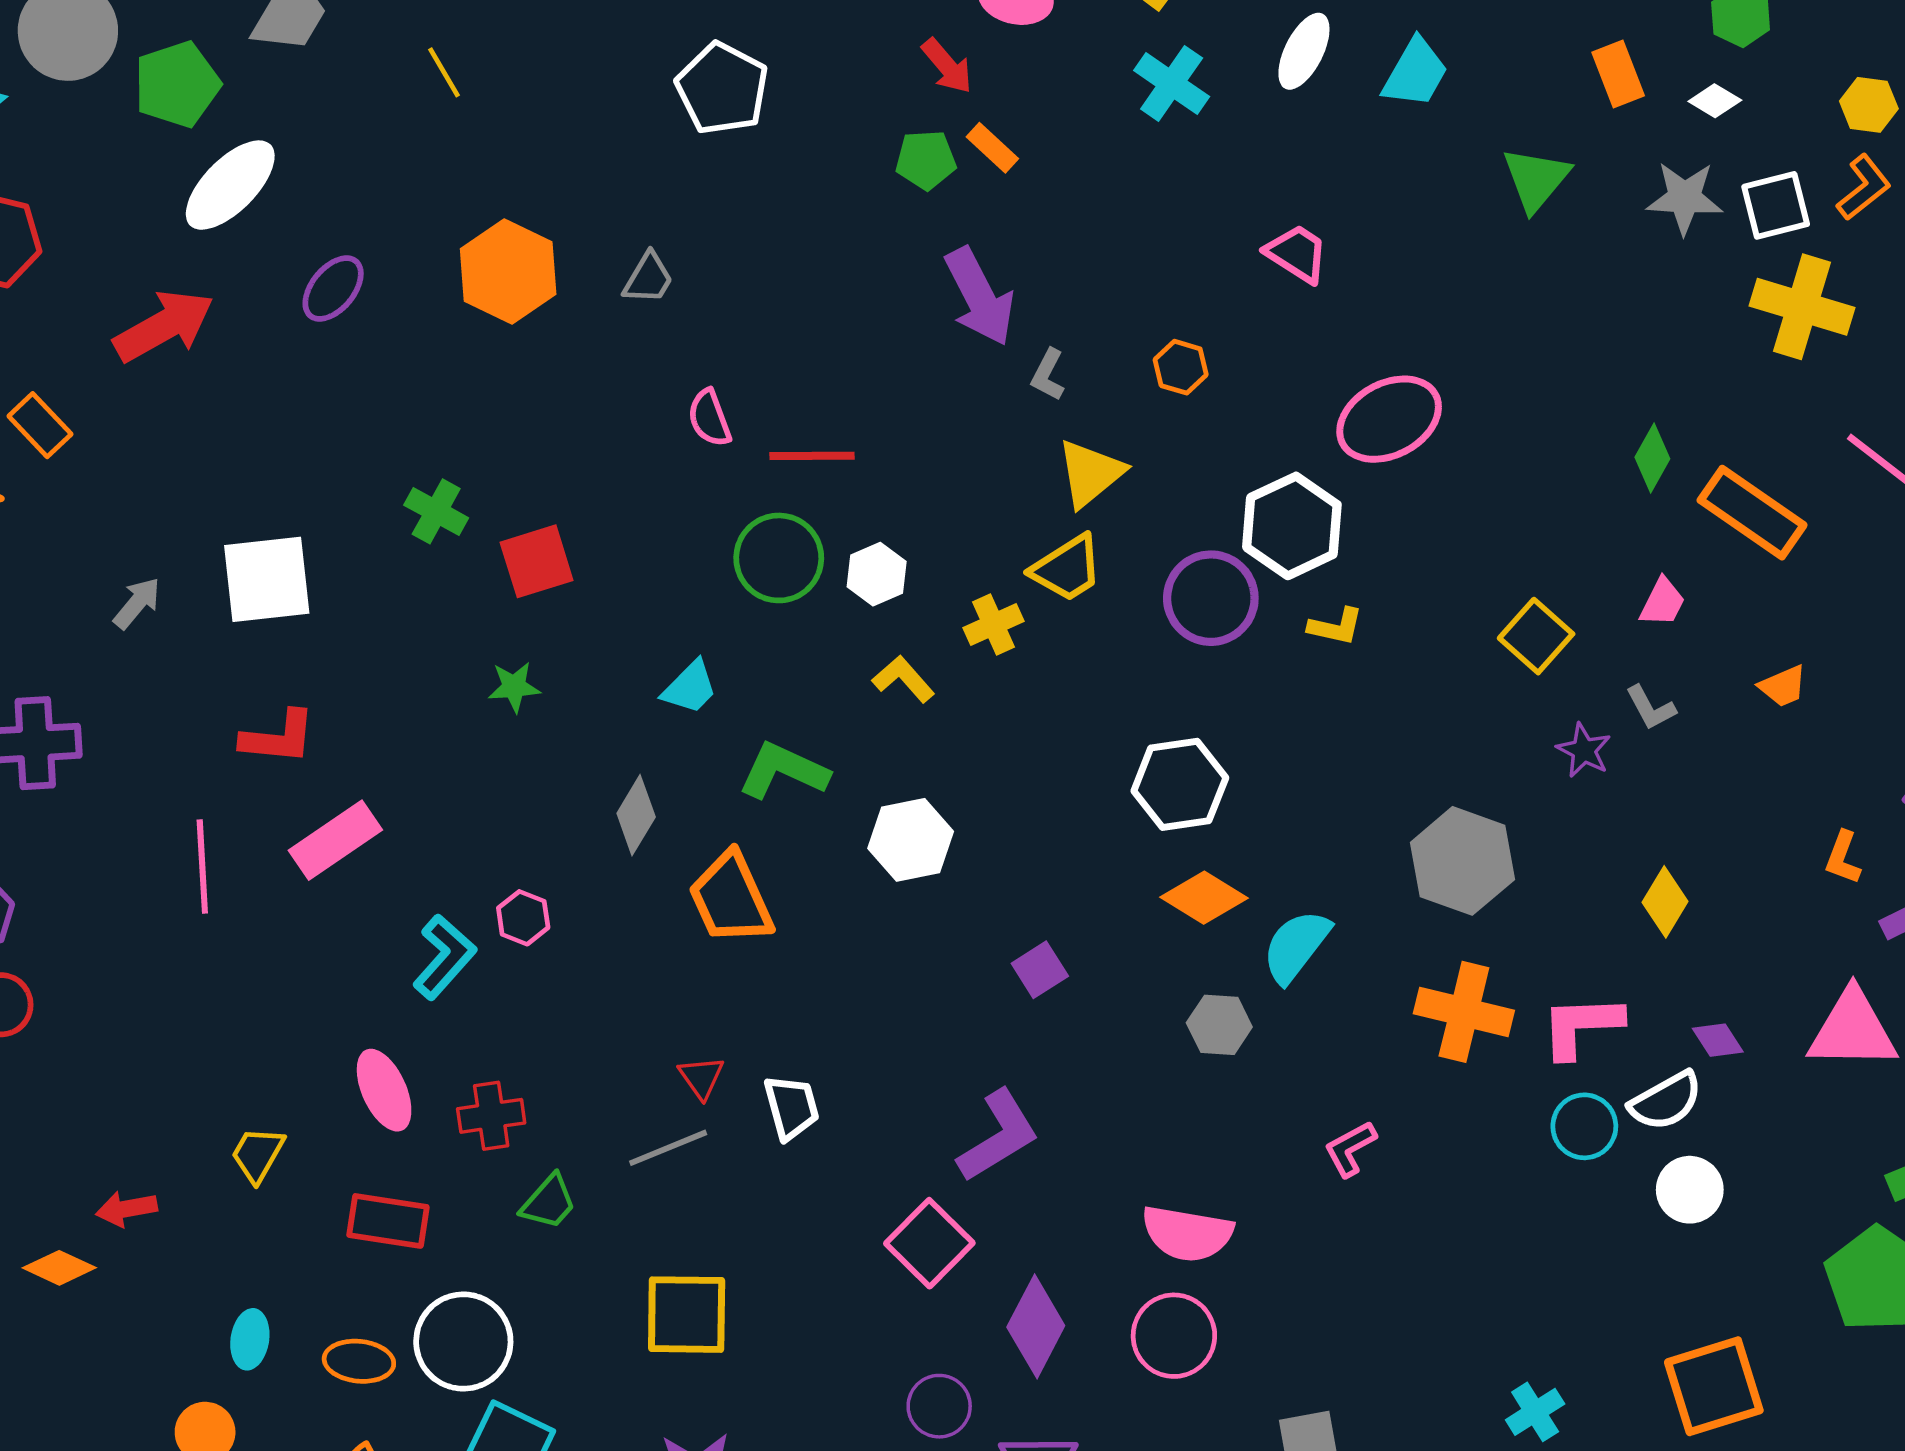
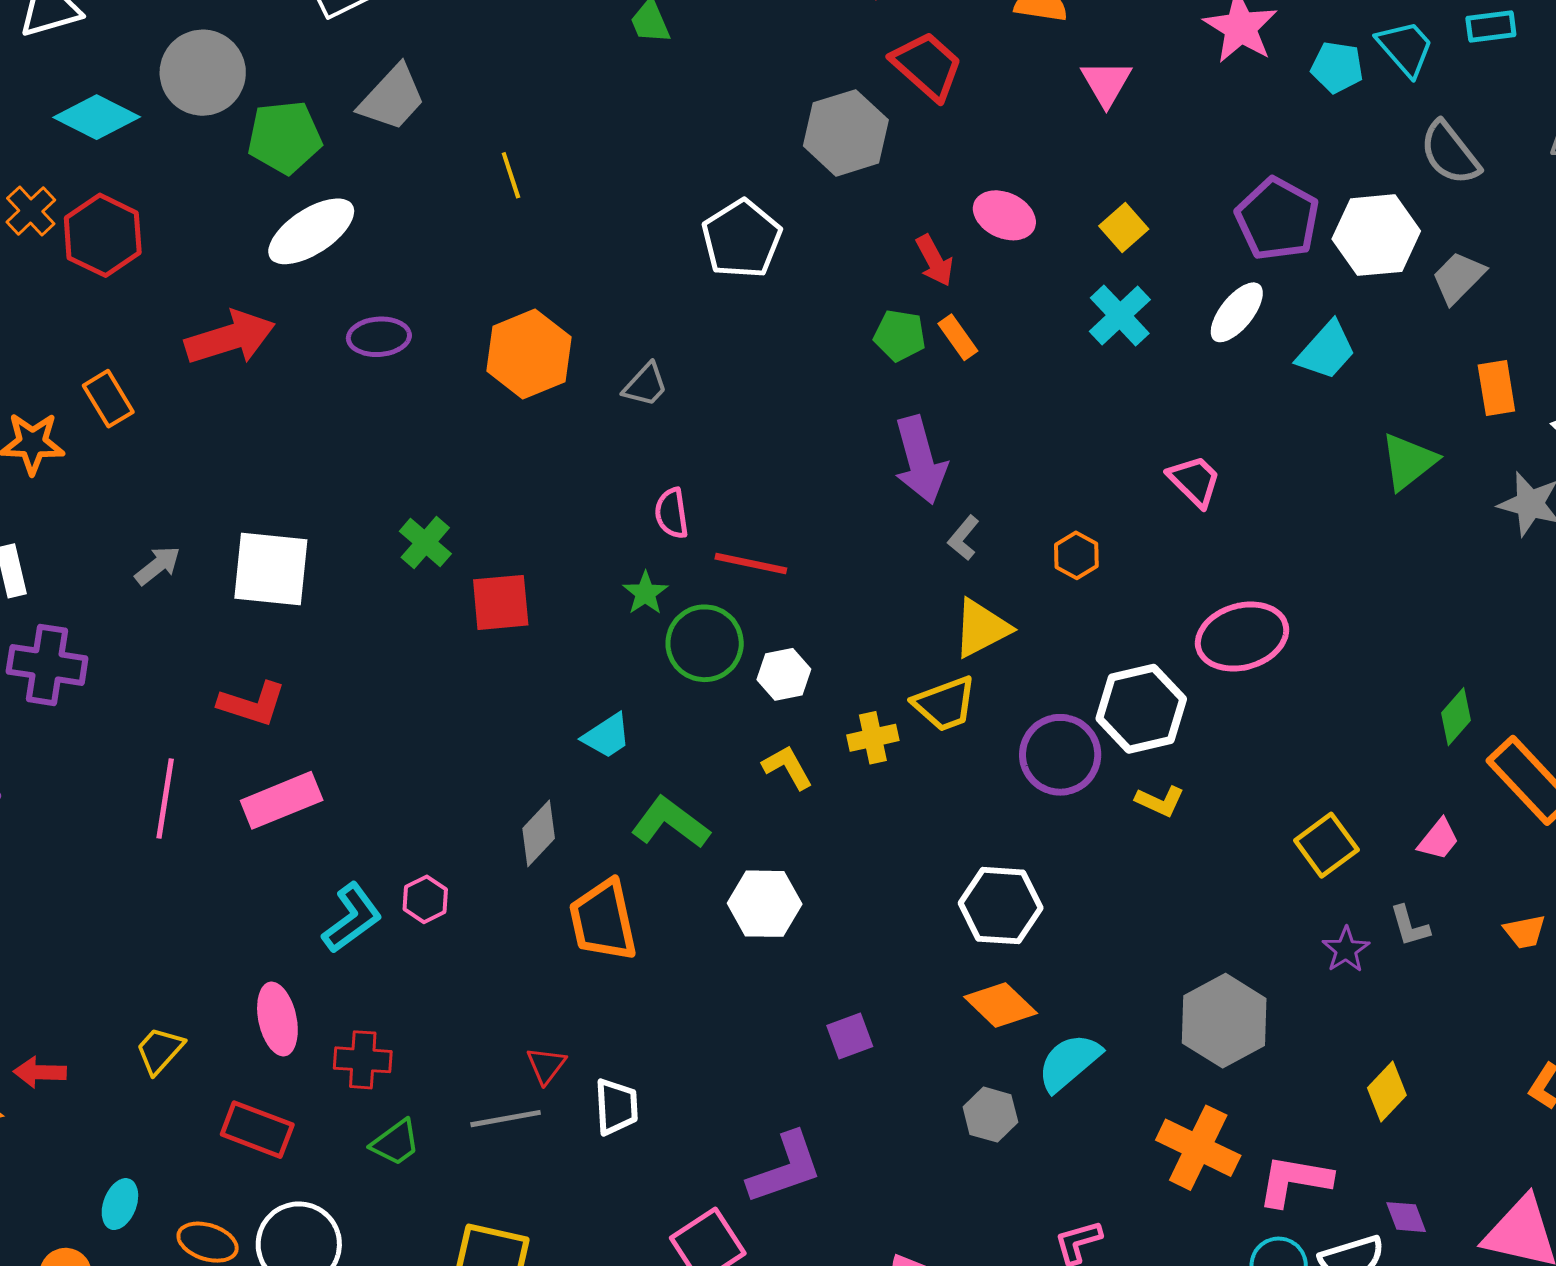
purple ellipse: (333, 288) -> (379, 337), turned 34
green star: (514, 687) -> (645, 593), moved, turned 30

